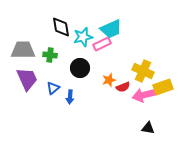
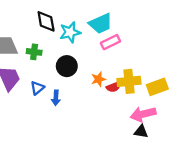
pink rectangle: (102, 44) -> (110, 42), moved
yellow cross: (143, 71) -> (129, 81), moved, turned -30
pink arrow: (144, 95) -> (143, 114), moved

